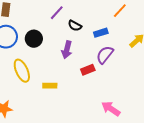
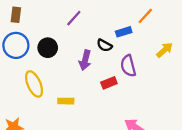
black semicircle: (75, 26) -> (104, 45), moved
blue rectangle: (101, 33) -> (124, 32), moved
purple semicircle: (105, 55) -> (128, 66), turned -54

